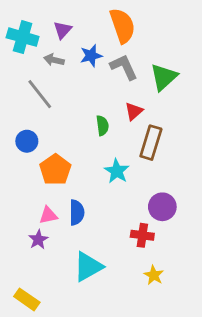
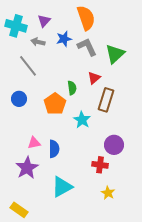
orange pentagon: (55, 170) -> (55, 104), moved
pink triangle: (48, 215) -> (34, 143), moved
purple star: (38, 240) -> (27, 168), size x1.6

